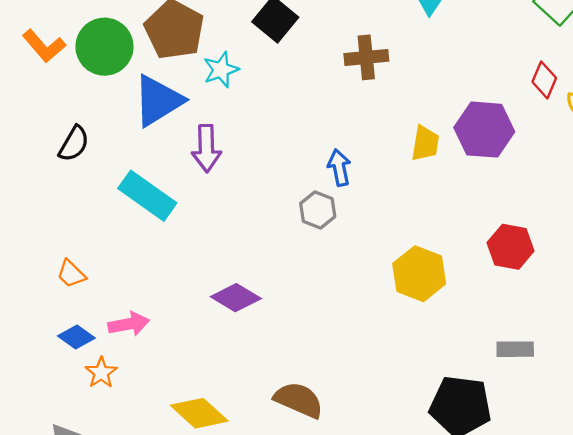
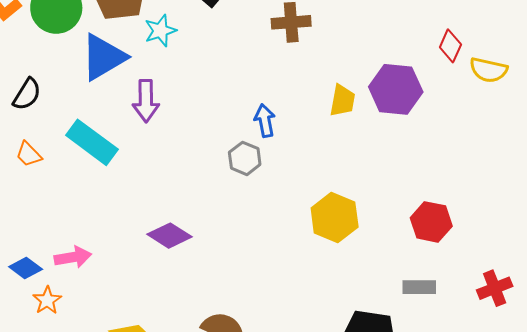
red hexagon: (511, 247) -> (431, 222), moved
orange trapezoid: (71, 274) -> (29, 154), moved

